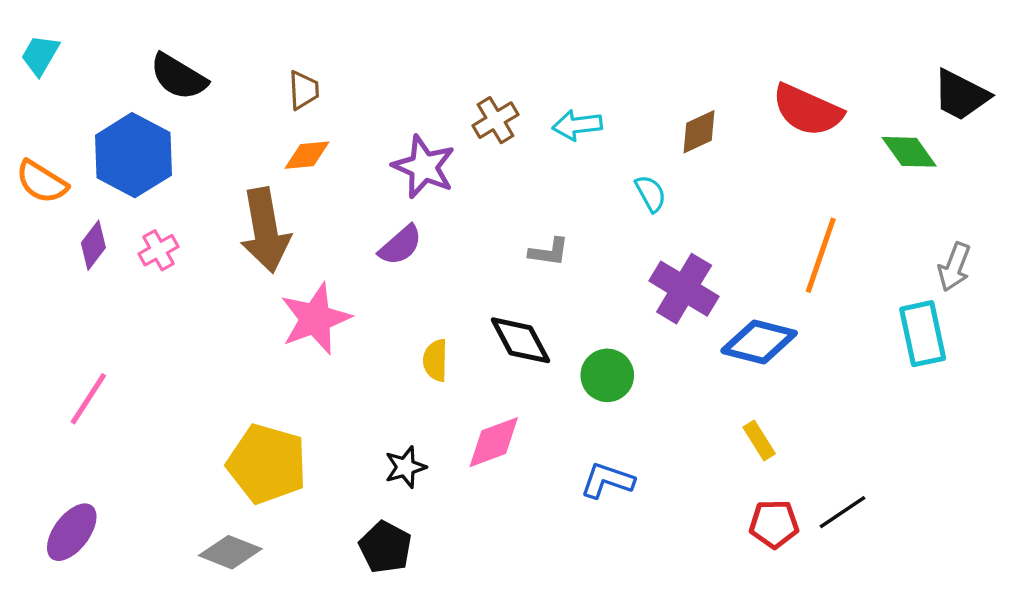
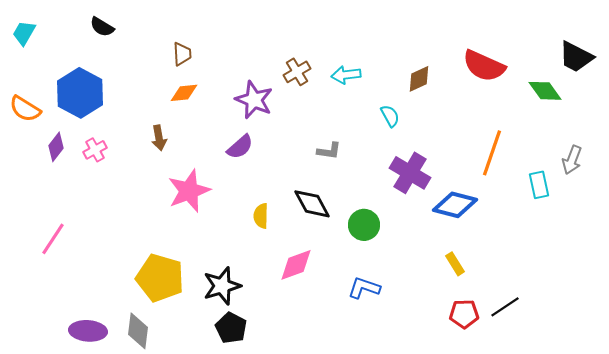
black semicircle: (179, 77) -> (102, 27), moved, size x0.7
brown arrow: (265, 230) -> (159, 138), size x0.5
cyan rectangle: (923, 334) -> (539, 185), moved, size x0.7
black star: (405, 467) -> (222, 286), moved, size x1.5
purple ellipse: (72, 532) -> (88, 331), moved, turned 57
gray diamond: (230, 552) -> (138, 331), turned 75

